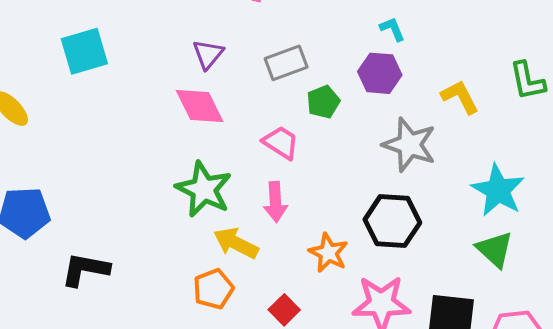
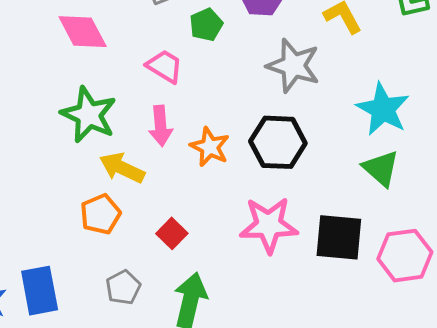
orange star: (328, 253) -> (210, 147), moved

